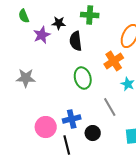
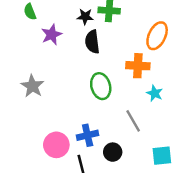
black star: (59, 23) -> (85, 17), moved
orange cross: (114, 61) -> (138, 66), turned 36
gray star: (26, 78) -> (32, 86), turned 30

